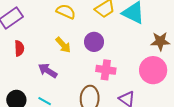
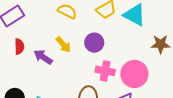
pink circle: (153, 70) -> (134, 74), moved
purple arrow: (48, 71) -> (43, 57), moved

